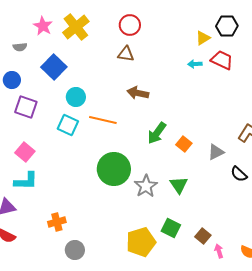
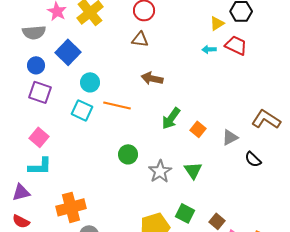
gray semicircle: (20, 47) -> (34, 32), size x1.6
blue circle: (12, 80) -> (36, 65), moved
green circle: (114, 169) -> (128, 154), size x0.6
orange cross: (57, 222) -> (71, 207), size x1.6

